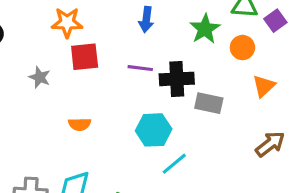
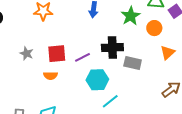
red square: (85, 57) -> (57, 54), moved
purple line: (140, 68) -> (82, 57), moved, turned -35
gray star: (40, 77) -> (26, 53), moved

